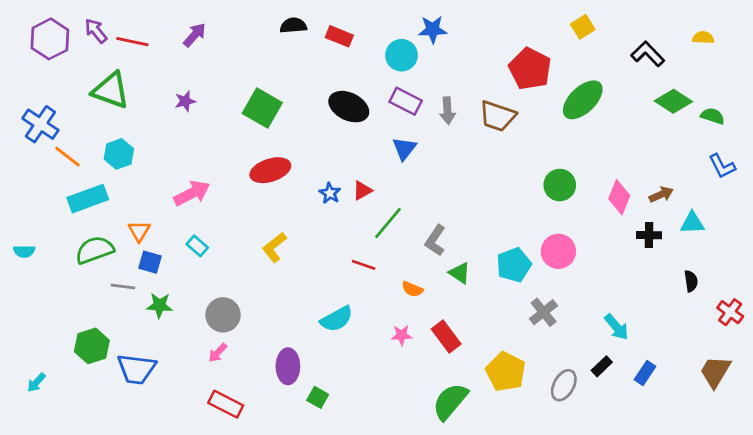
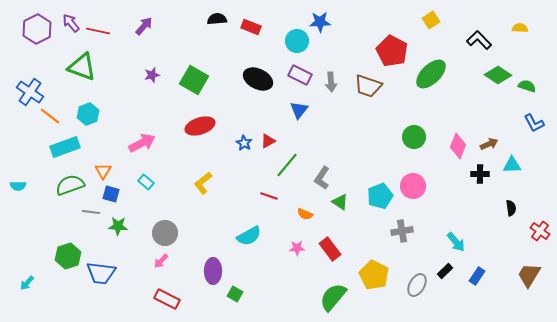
purple star: (185, 101) -> (152, 75), moved
gray cross: (544, 312) -> (402, 231), turned 30

